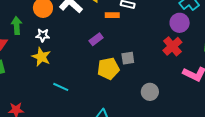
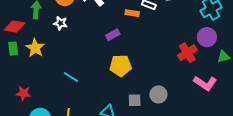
purple circle: (180, 23) -> (207, 37), moved
yellow star: (41, 57) -> (35, 48), moved
gray square: (128, 58) -> (135, 100), moved

